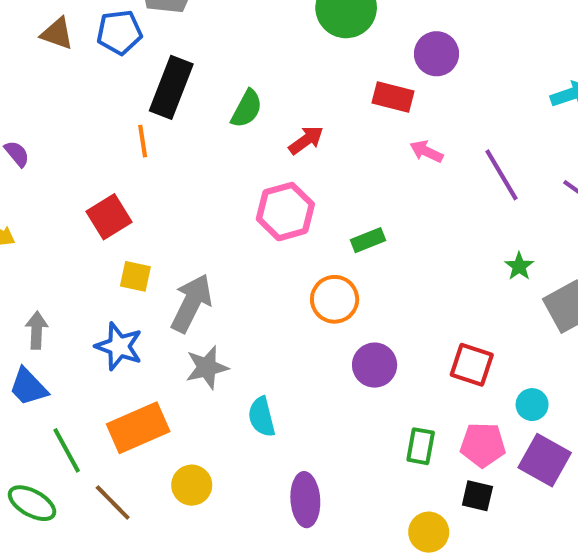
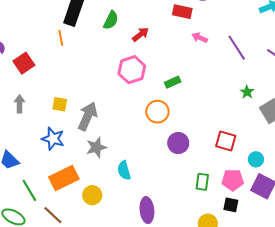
red square: (109, 217) -> (24, 63), moved
gray arrow: (37, 330) -> (20, 104), moved
yellow circle: (192, 485) -> (92, 195), moved

